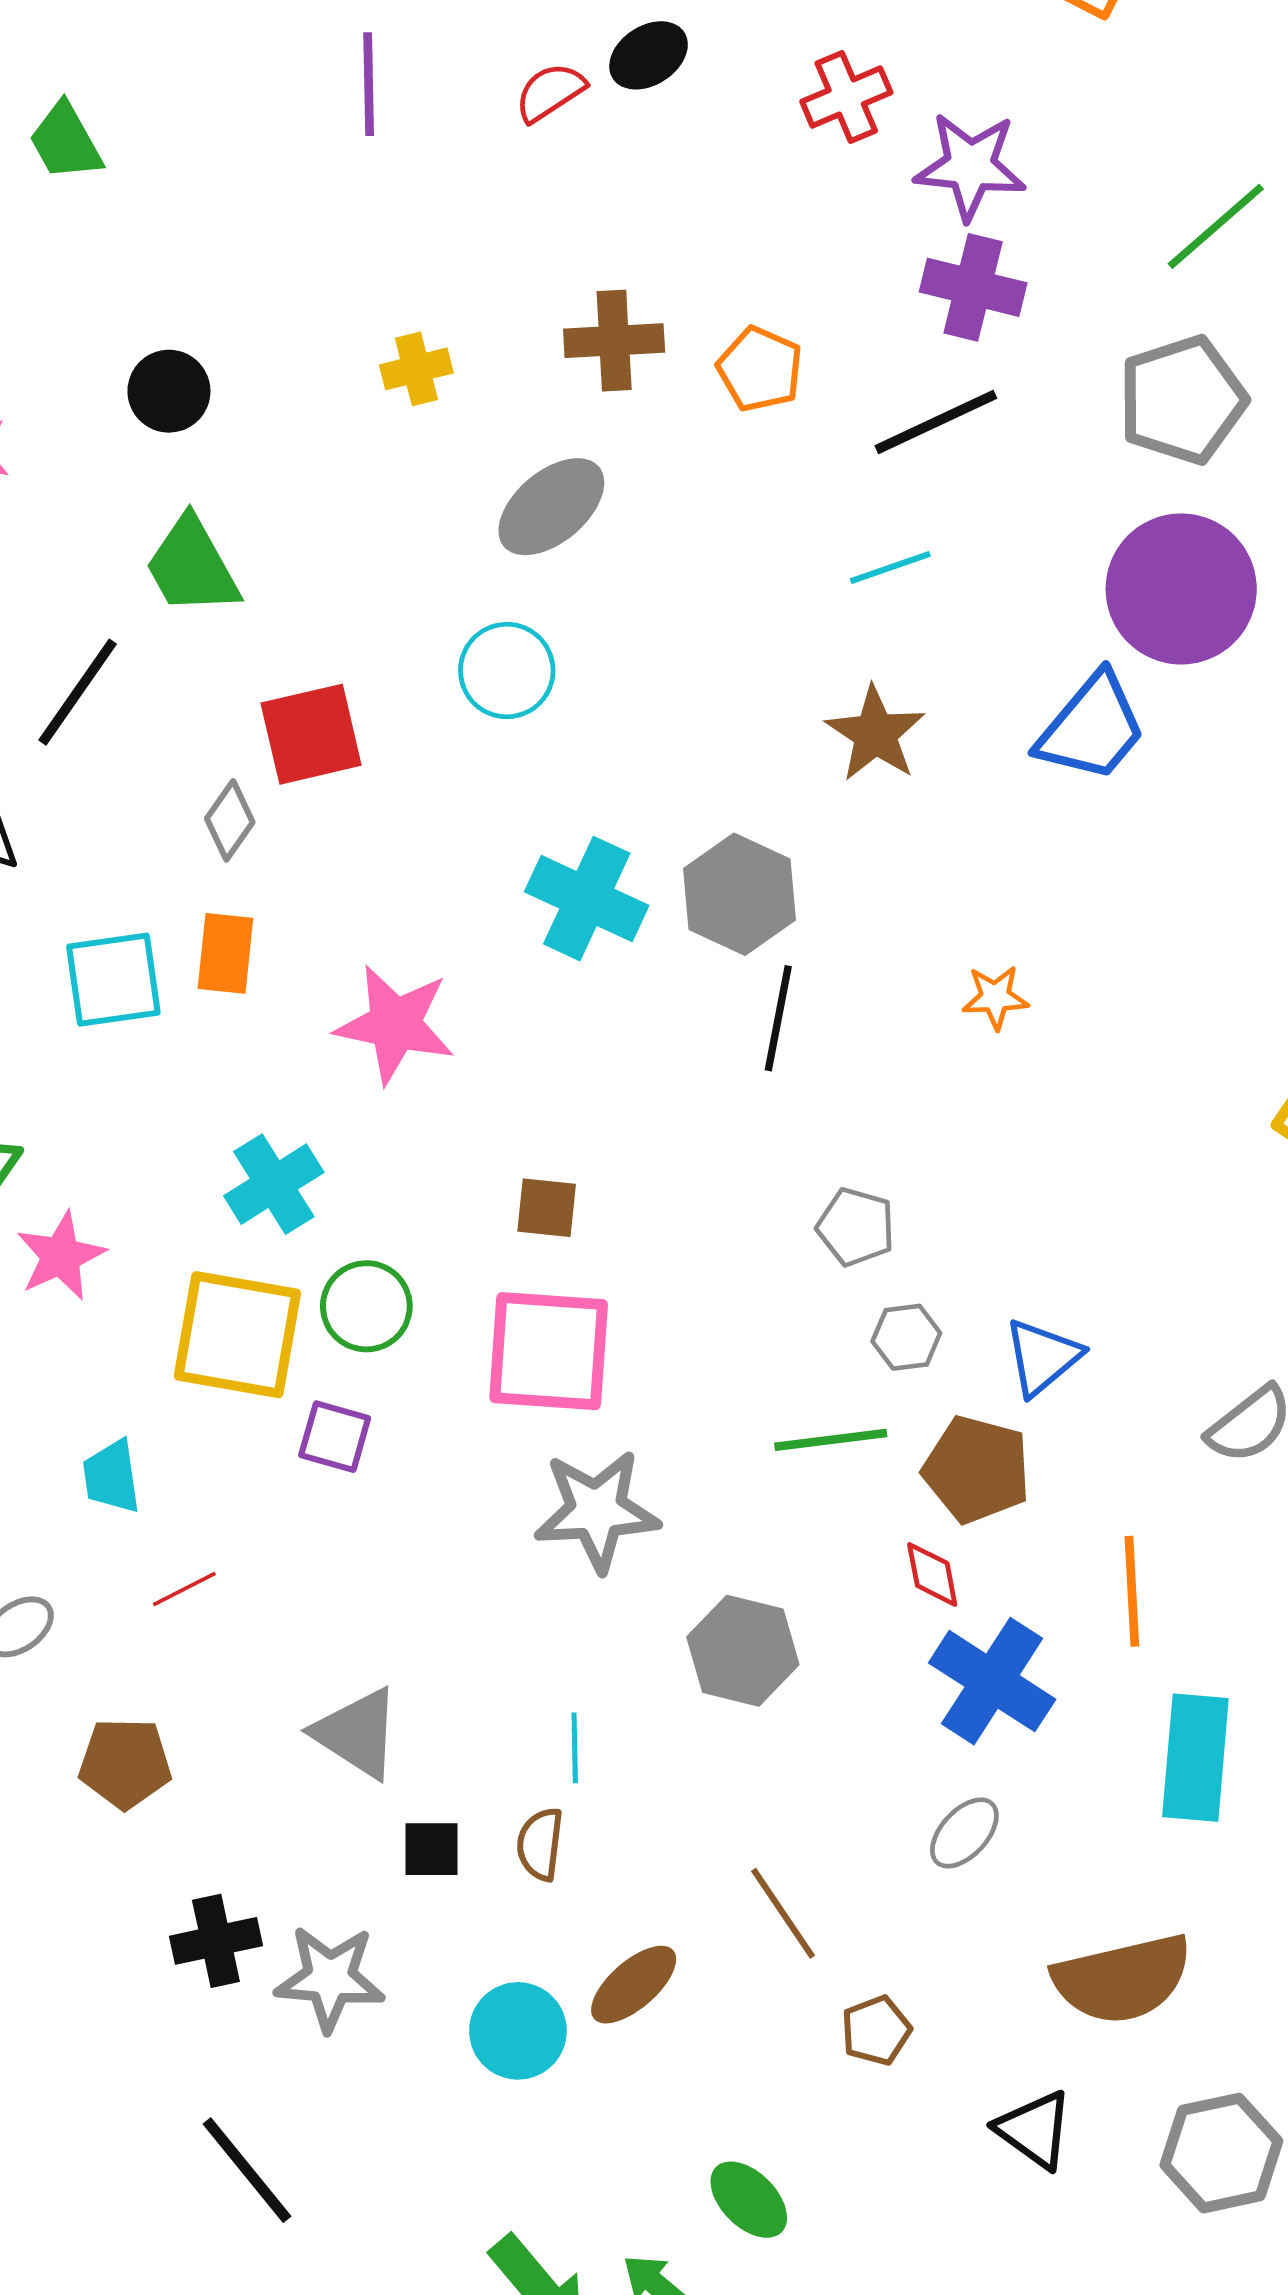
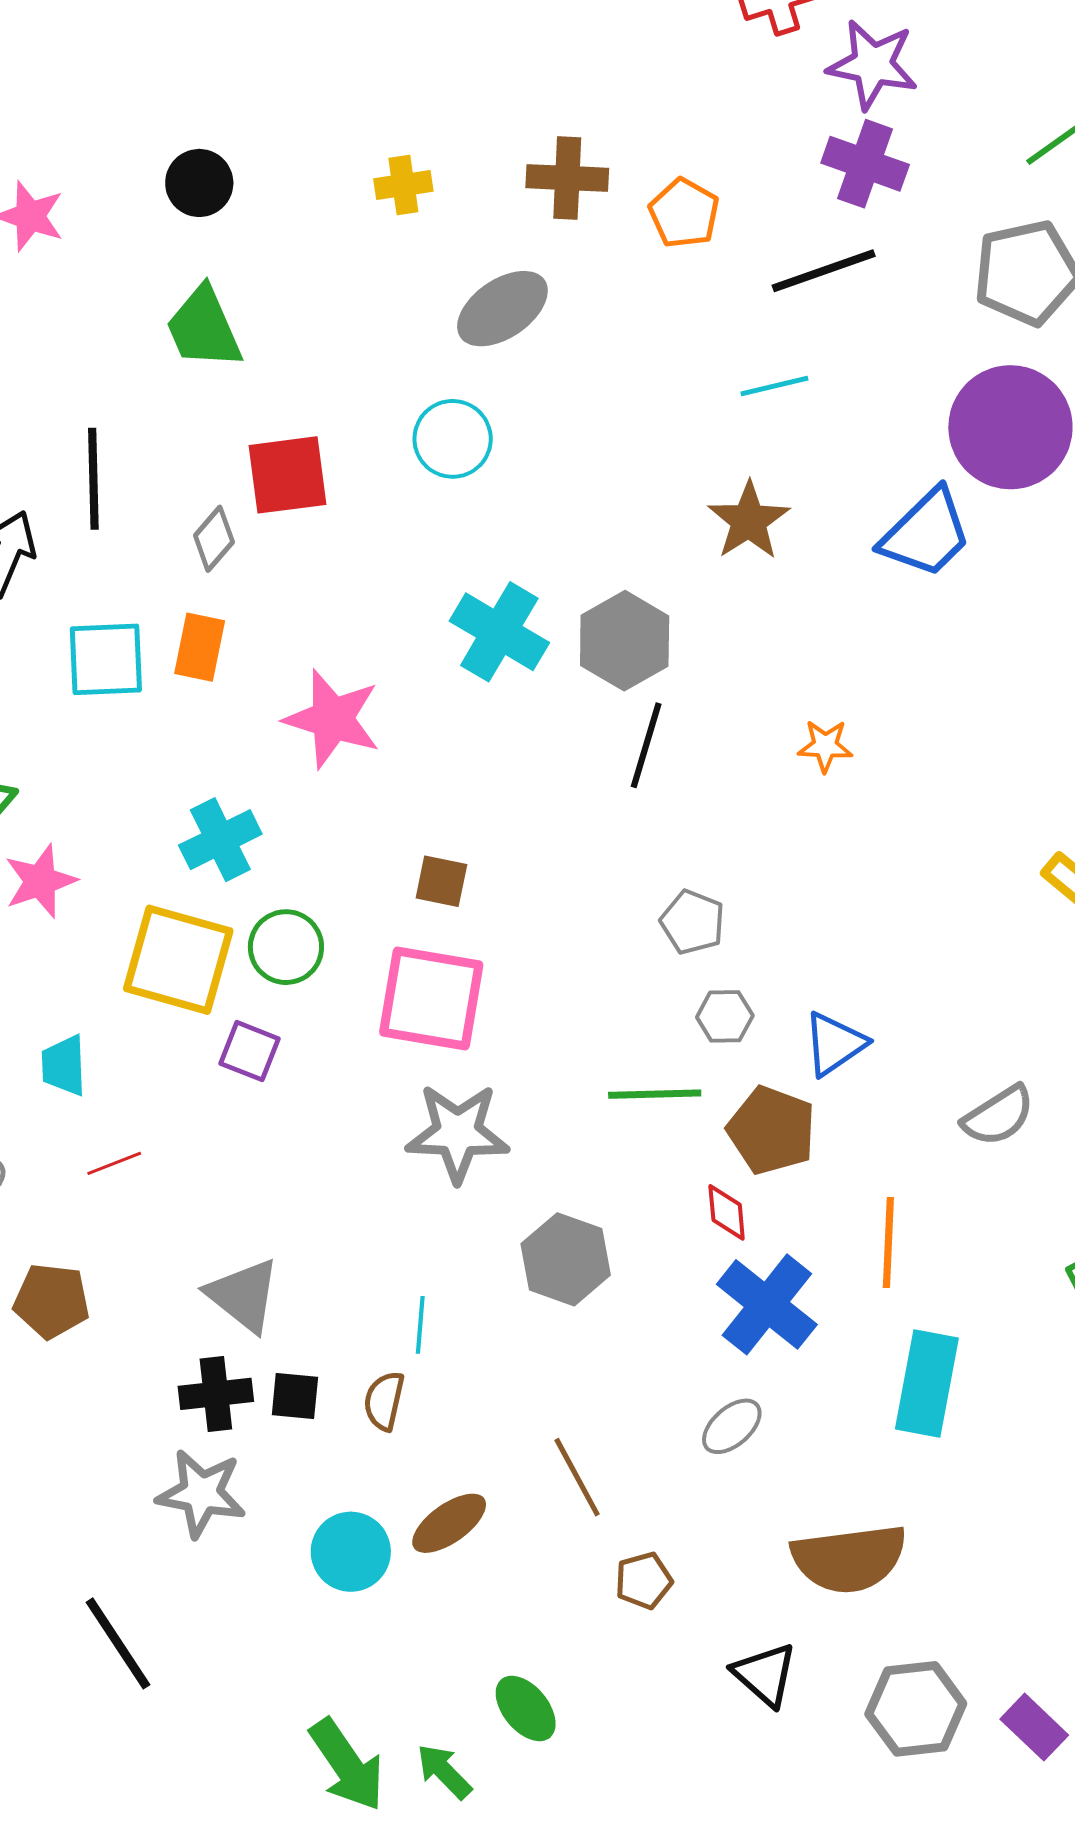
black line: (78, 692) -> (93, 479), moved, turned -42
black cross: (216, 1941) -> (216, 1394), moved

